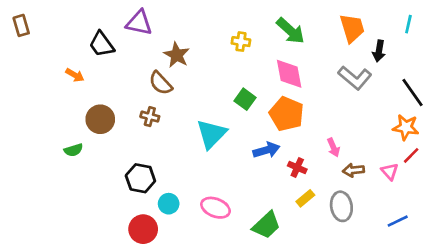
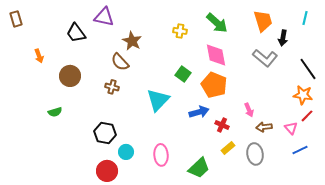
orange arrow: (75, 75) -> (39, 56), moved, turned 40
brown circle: (100, 119) -> (70, 76), moved
pink ellipse: (215, 208) -> (161, 155), turned 65
blue line: (398, 221) -> (300, 150), moved

